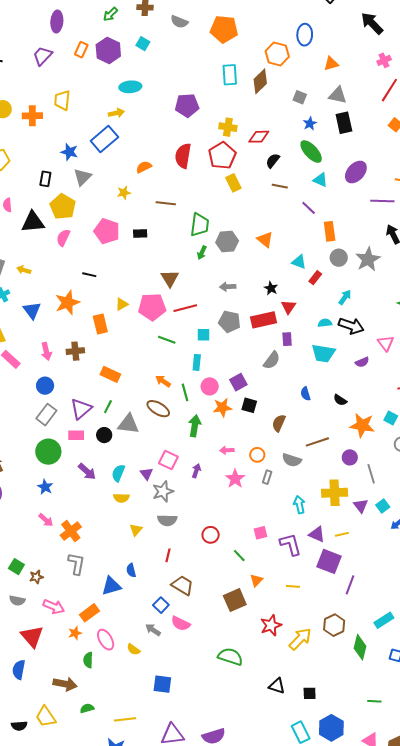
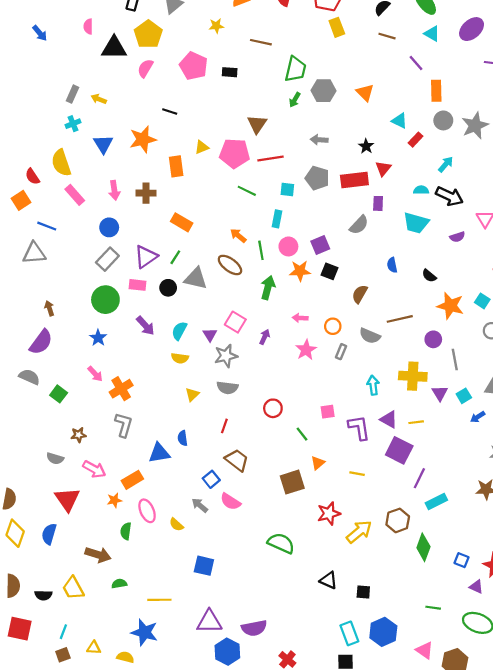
green square: (16, 567) -> (59, 394), moved
cyan rectangle: (384, 620) -> (436, 502), moved

